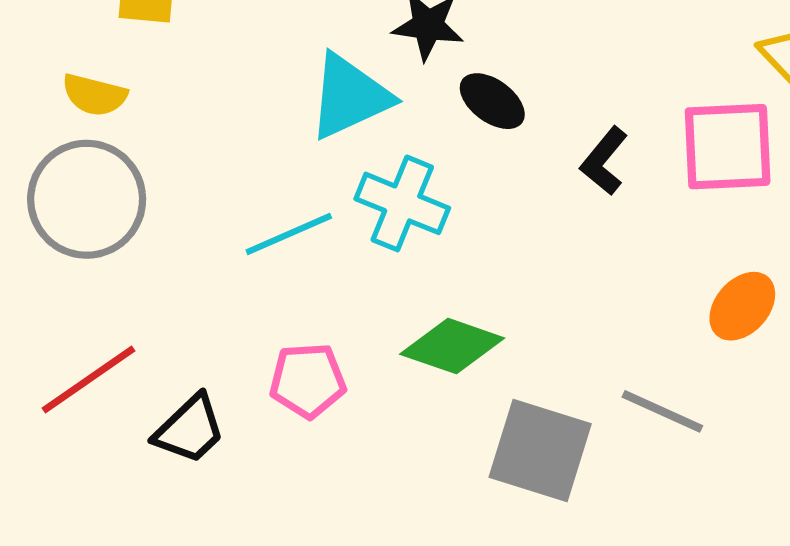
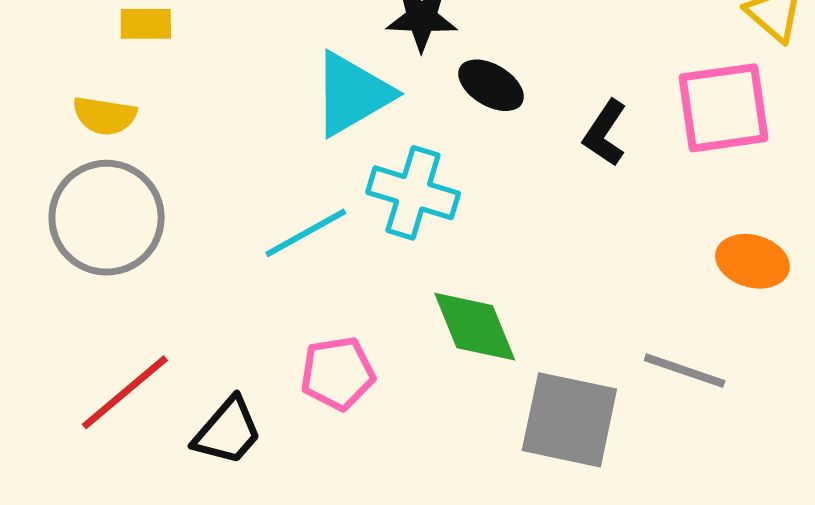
orange ellipse: (742, 306) -> (752, 261), turned 70
green diamond: (452, 346) -> (475, 327), turned 54

